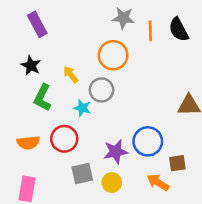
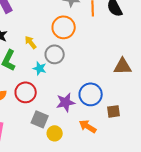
gray square: (82, 173) -> (40, 119), turned 36
yellow circle: (112, 182) -> (55, 133), moved
orange arrow: (158, 182) -> (88, 126), moved

